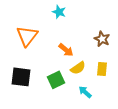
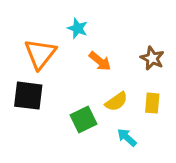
cyan star: (59, 12) -> (78, 28), moved
orange arrow: (66, 50) -> (100, 61), moved
black square: (21, 77) -> (28, 96), moved

